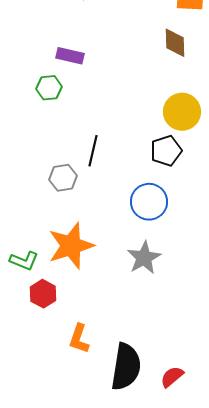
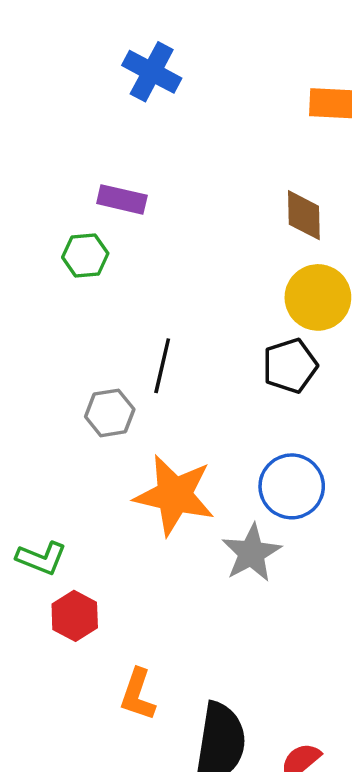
brown diamond: (175, 43) -> (304, 215), moved
blue circle: (149, 202) -> (292, 486), moved
orange star: (71, 246) -> (174, 495), moved, turned 30

